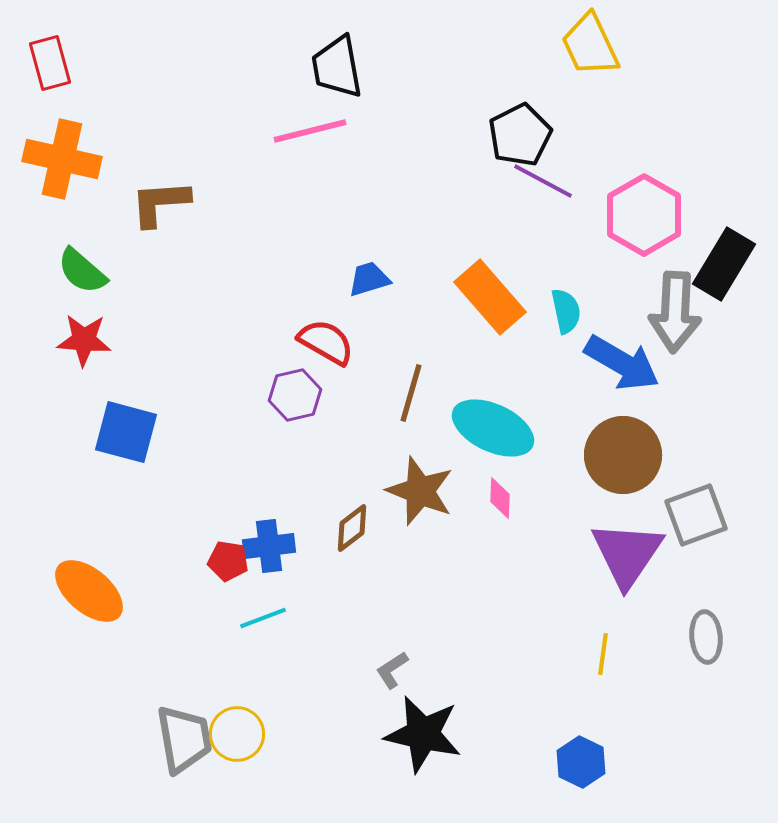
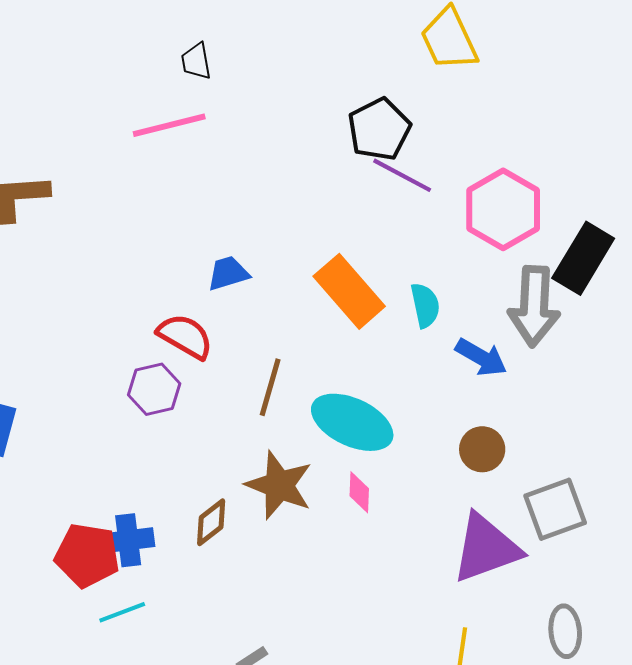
black trapezoid: (337, 67) -> (196, 61), size x0.6
blue arrow: (622, 363) -> (481, 357), size x0.7
brown circle: (623, 455) -> (482, 449), size x0.6
purple triangle: (627, 554) -> (486, 548), turned 36
red pentagon: (228, 561) -> (87, 555), size x1.6

